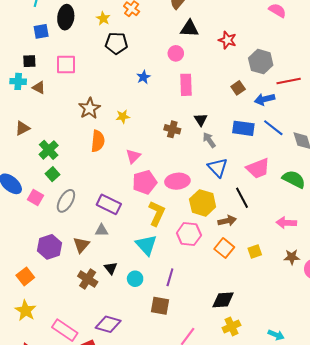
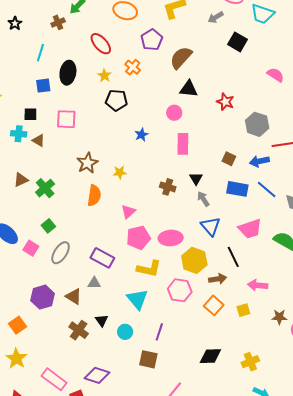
brown square: (238, 88) -> (229, 159), moved, turned -32
green cross: (49, 150) -> (45, 188), moved
yellow L-shape: (157, 213) -> (149, 269), turned 75
pink arrow: (286, 223) -> (258, 285), moved
brown triangle: (81, 245) -> (74, 296), turned -42
yellow cross: (231, 326) -> (250, 362), moved

